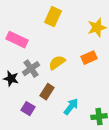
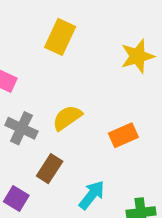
orange rectangle: (89, 58) -> (123, 135), moved
gray cross: (31, 69) -> (21, 128), turned -30

